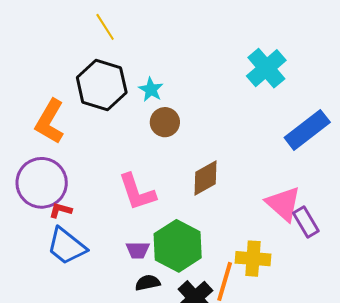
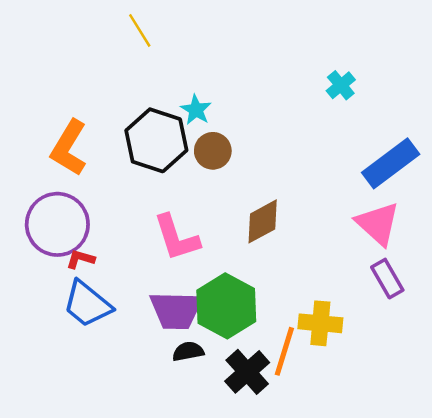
cyan cross: (266, 68) -> (341, 85), size x0.6
black hexagon: (102, 85) -> (156, 140), moved
pink triangle: (283, 204) -> (378, 224), moved
purple trapezoid: (138, 250) -> (176, 310), size x1.8

